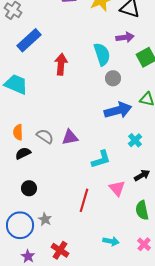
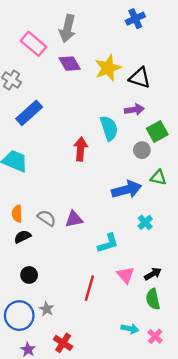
red arrow: (61, 64) -> (81, 149), moved
gray circle: (113, 78) -> (142, 150), moved
black arrow: (142, 175) -> (153, 274), moved
cyan arrow: (111, 241) -> (130, 329), moved

